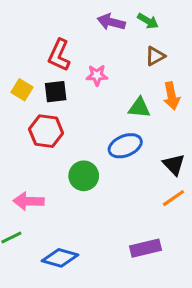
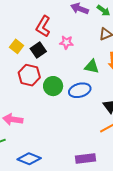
black square: (56, 92) -> (38, 50), turned -35
green circle: (84, 176) -> (53, 86), moved

